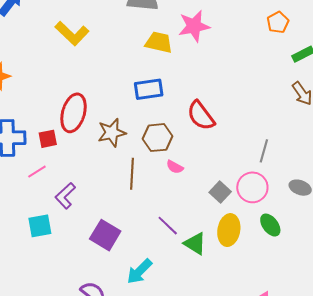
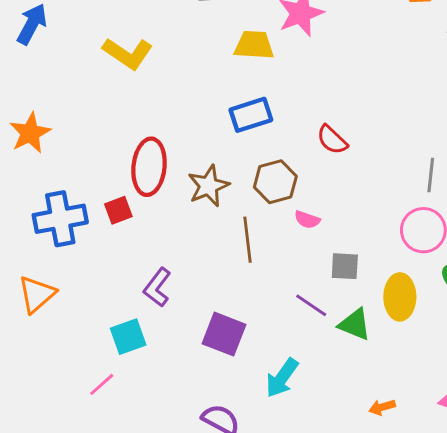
red semicircle: (201, 116) -> (332, 140), size x0.7
pink line: (37, 172) -> (102, 384), moved
gray square: (220, 192) -> (345, 266), moved, turned -30

